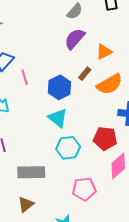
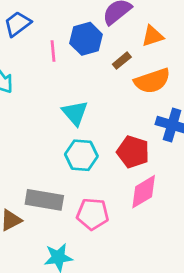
pink line: (25, 77) -> (53, 51), moved
blue hexagon: (59, 87) -> (86, 39), moved
gray rectangle: (31, 172) -> (44, 200), moved

